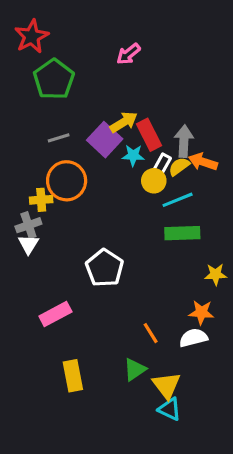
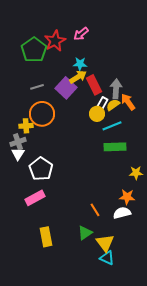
red star: (32, 36) -> (55, 41), moved
cyan star: (133, 155) -> (80, 64), moved
orange arrow: (203, 162) -> (128, 102), turned 36
white pentagon: (105, 268) -> (41, 169), moved

